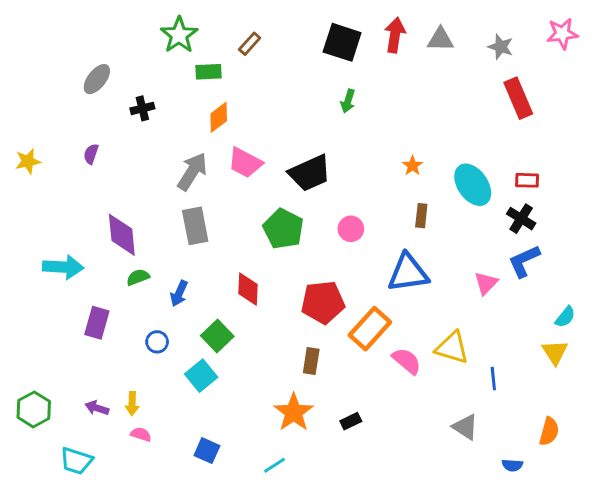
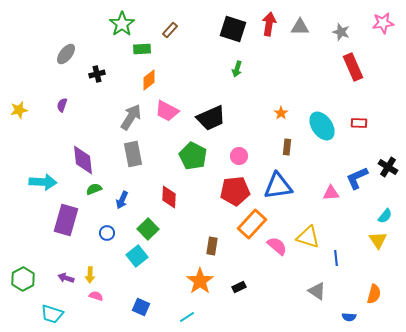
black cross: (521, 219) -> (388, 167), moved
pink triangle: (486, 283) -> (331, 193), turned 42
red pentagon: (323, 302) -> (235, 191), moved
purple rectangle: (97, 323) -> (66, 220), size x1.4

